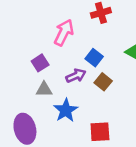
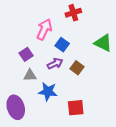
blue square: (94, 58) -> (62, 45), moved
blue star: (66, 110) -> (48, 92), turned -30

